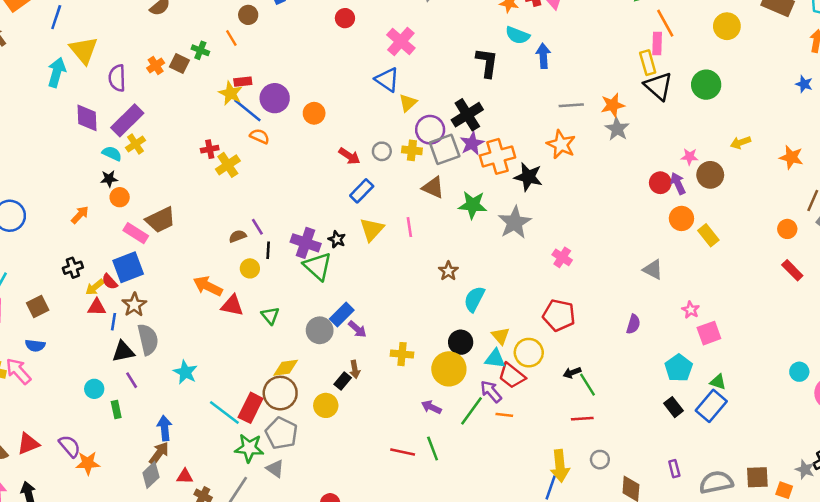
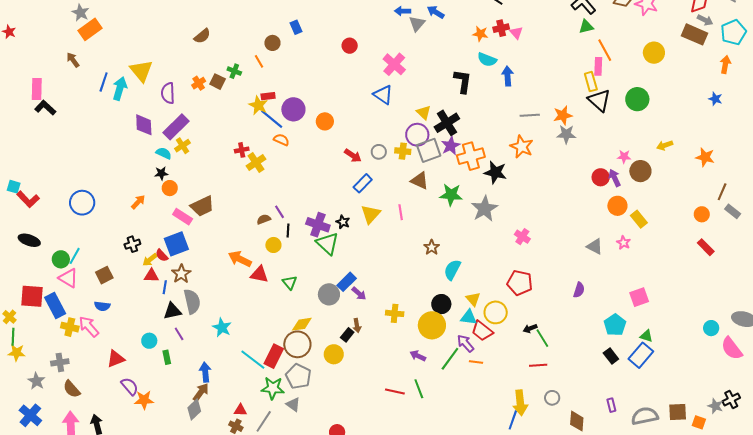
blue line: (56, 17) -> (104, 82), moved
yellow triangle: (408, 103) -> (424, 112), moved, turned -35
gray star: (617, 129) -> (566, 134), turned -30
pink star: (691, 310) -> (624, 243), moved
red triangle: (28, 444) -> (116, 359), moved
red triangle: (185, 476) -> (240, 410), moved

